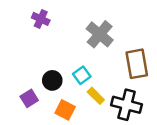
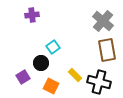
purple cross: (41, 19) -> (32, 15), turned -32
gray cross: (100, 34) -> (103, 21), moved
cyan square: (82, 75) -> (53, 47), moved

